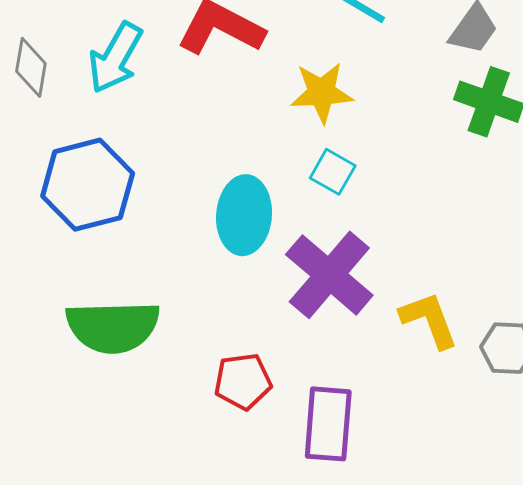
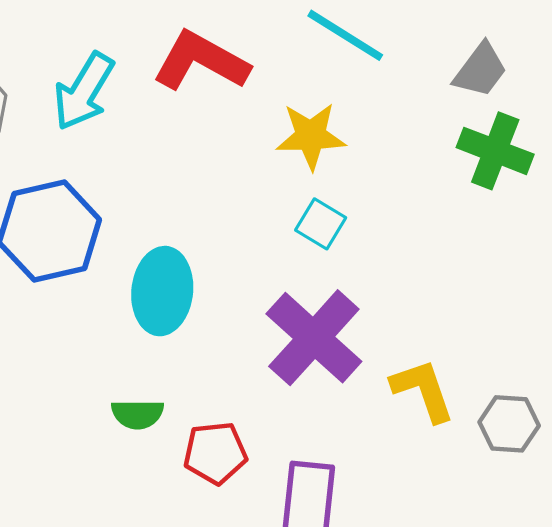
cyan ellipse: (244, 215) -> (162, 291), moved
green semicircle: (113, 327) -> (138, 414), moved, size x0.5

